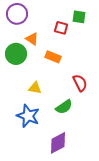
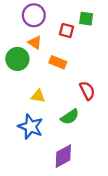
purple circle: (17, 14) -> (34, 15), moved

